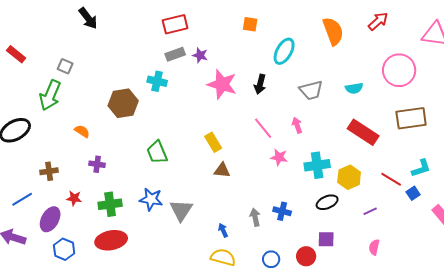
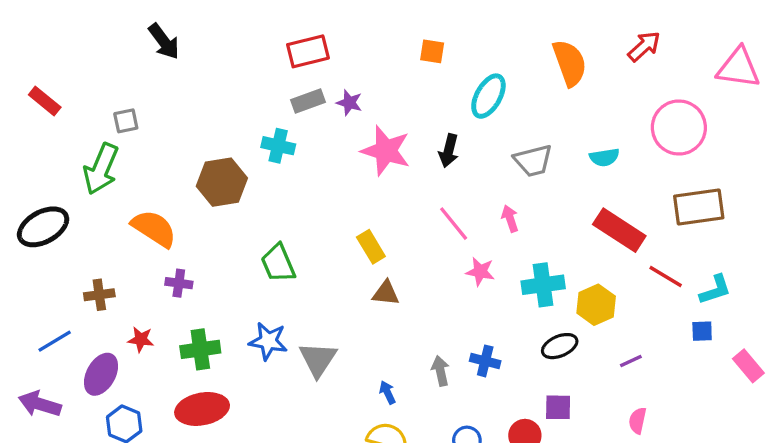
gray square: (65, 66) -> (126, 121), turned -35
orange semicircle: (82, 131) -> (154, 229), size x1.8
red line: (391, 179) -> (666, 277), moved
blue square: (413, 193) -> (702, 331), turned 32

